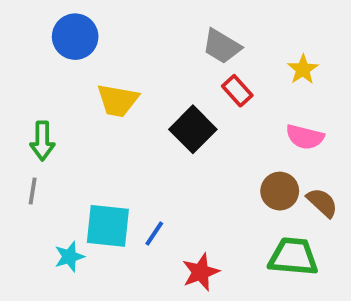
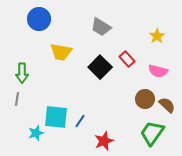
gray trapezoid: (222, 46) -> (101, 27), moved
red rectangle: (237, 91) -> (127, 59), moved
green trapezoid: (293, 257) -> (152, 133), turned -60

